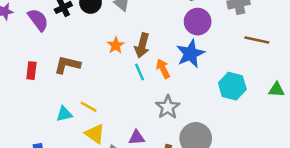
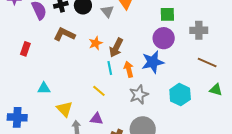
brown L-shape: (67, 65) -> (64, 34), moved
green triangle: (277, 90) -> (216, 90), moved
yellow line: (89, 107) -> (99, 91), moved
gray star: (168, 107) -> (139, 95), moved

